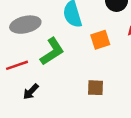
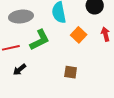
orange square: (100, 40) -> (79, 35), turned -35

